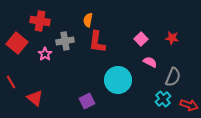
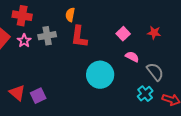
pink star: (45, 54) -> (24, 41), moved
gray semicircle: (173, 77) -> (155, 72), turned -60
purple square: (87, 101) -> (38, 96), moved

